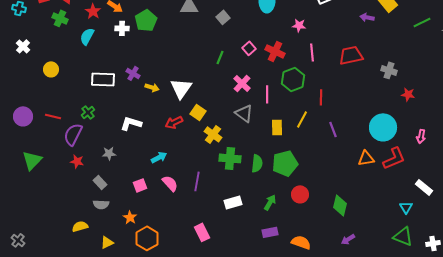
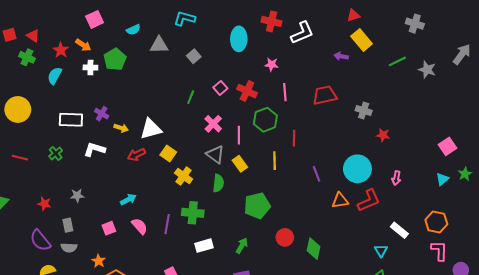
yellow circle: (51, 69) -> (18, 109), size x1.6
white triangle: (181, 88) -> (151, 129), turned 40
yellow line: (302, 119) -> (275, 161), turned -30
red arrow: (174, 122) -> (136, 155), moved
white L-shape: (131, 123) -> (95, 149), moved
yellow rectangle: (277, 127) -> (240, 164), moved, turned -35
purple line: (333, 129) -> (317, 174), moved
purple semicircle: (73, 134) -> (40, 240), moved, turned -65
green cross: (230, 158) -> (193, 213), moved
green semicircle: (257, 163) -> (218, 183), moved
gray rectangle: (100, 182) -> (68, 225), turned 32
red circle: (300, 194) -> (285, 237), moved

